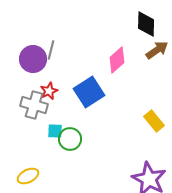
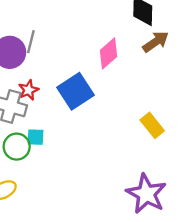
green circle: (70, 139) -> (17, 147), moved

